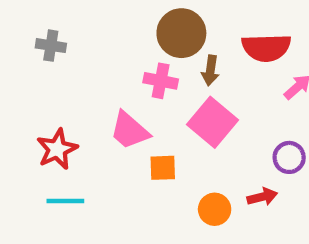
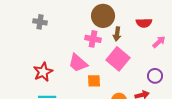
red semicircle: (266, 48) -> (144, 23), size x0.7

